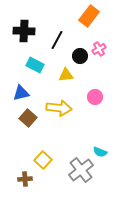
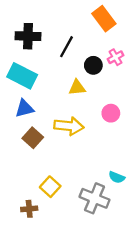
orange rectangle: (89, 16) -> (104, 19), turned -75
cyan rectangle: (35, 65) -> (22, 76), moved, size x1.4
gray cross: (81, 170) -> (95, 198), turned -30

